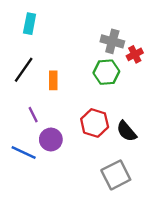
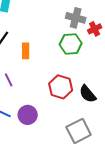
purple circle: (51, 139) -> (28, 115), moved

